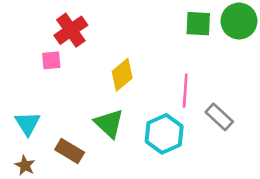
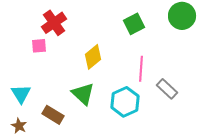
green square: (198, 24) -> (134, 24), moved, turned -30

